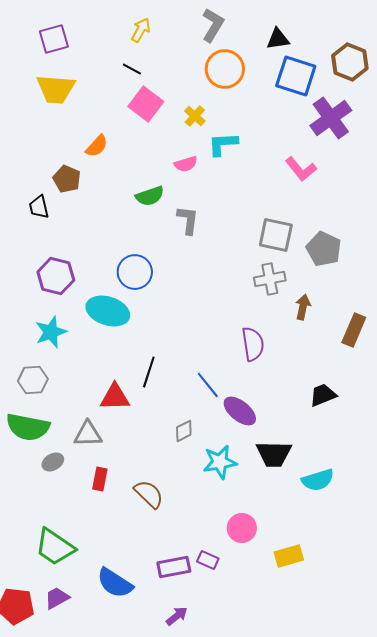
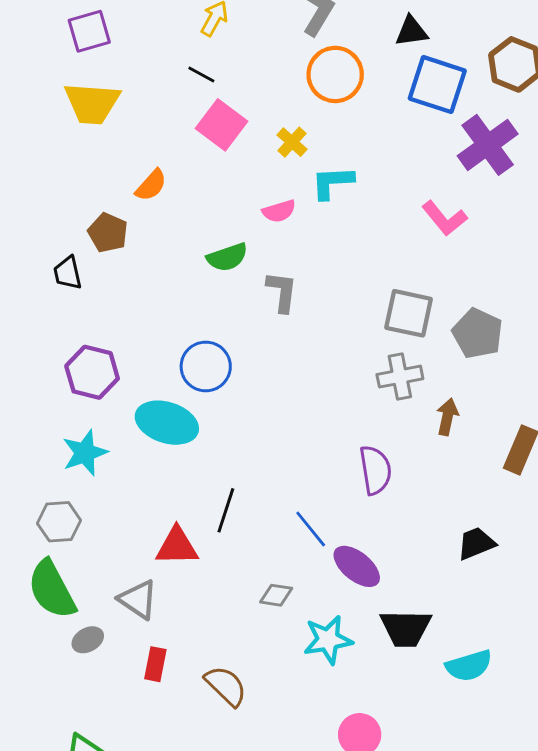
green semicircle: (28, 427) -> (52, 589), turned 51
gray diamond: (184, 431) -> (276, 595), turned 35
gray triangle: (88, 434) -> (138, 600), turned 36

